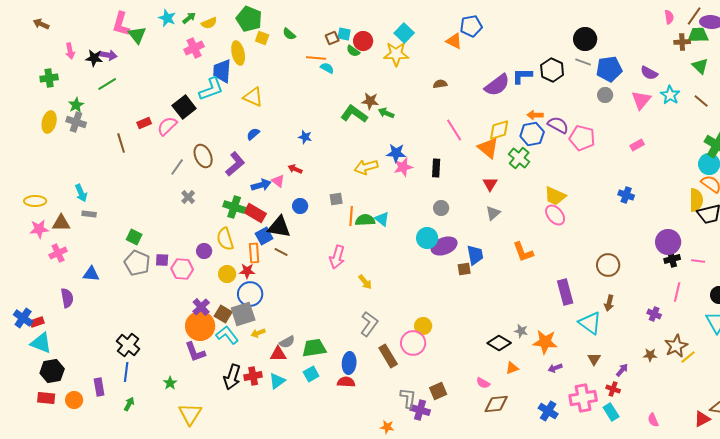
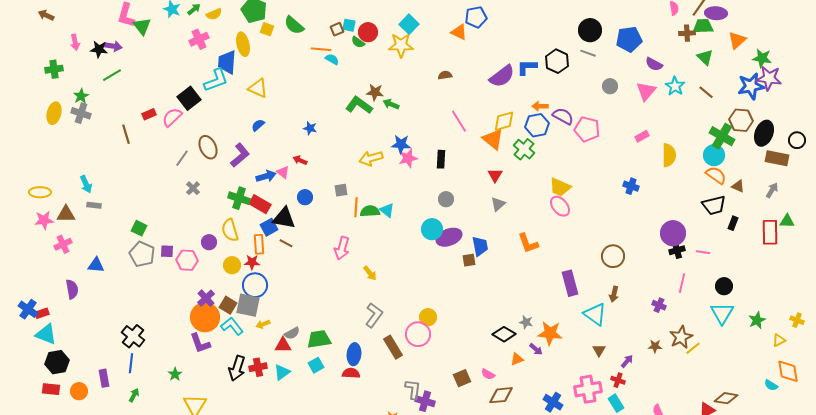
green semicircle: (289, 34) -> (294, 25), size x1.5
blue pentagon: (609, 69) -> (629, 39), moved
yellow semicircle: (696, 200) -> (669, 155), moved
gray square: (243, 314) -> (248, 305), turned 30
purple arrow: (555, 368) -> (536, 349), moved, turned -120
brown square: (438, 391) -> (462, 378), moved

